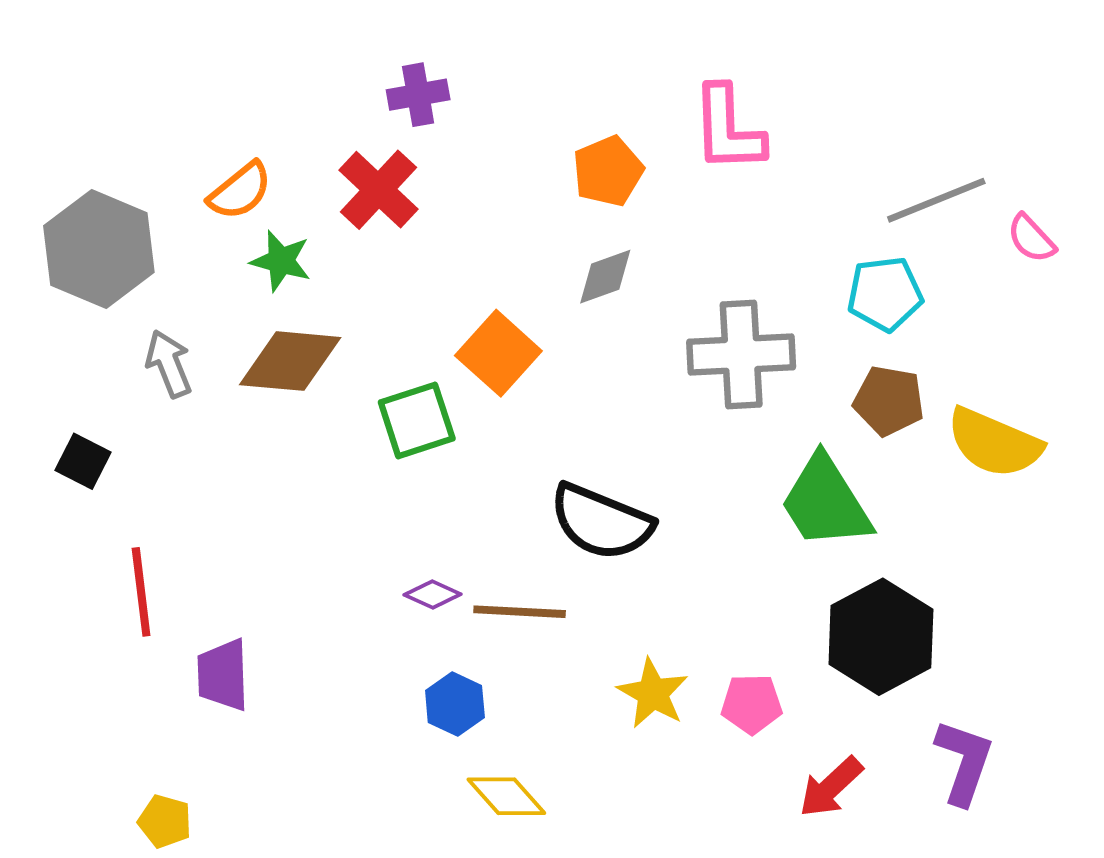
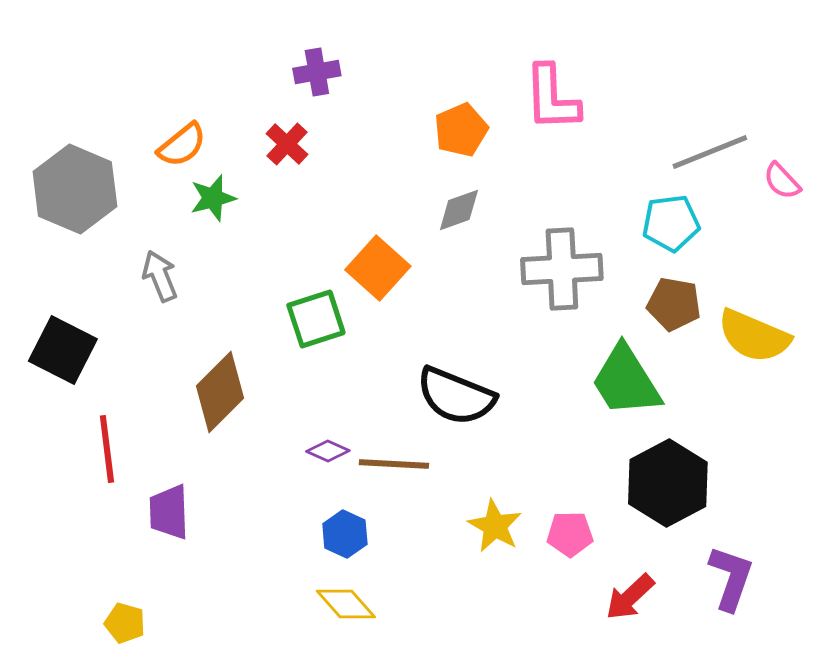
red cross: (378, 190) -> (287, 144), size x0.7
green star: (281, 261) -> (213, 198), turned -30
brown diamond: (290, 361) -> (220, 392), moved, turned -50
gray arrow: (169, 364) -> (160, 276), moved
black square: (83, 461) -> (63, 350), size x1.6
yellow diamond: (506, 796) -> (346, 604), moved

